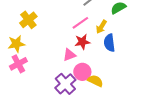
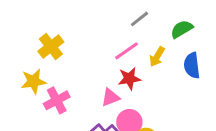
blue semicircle: (109, 43) -> (192, 65), moved
pink cross: (18, 64) -> (57, 100), moved

